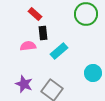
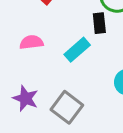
black rectangle: (43, 33) -> (99, 23), moved

